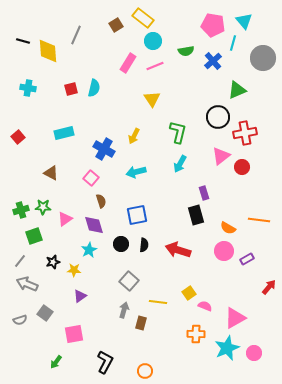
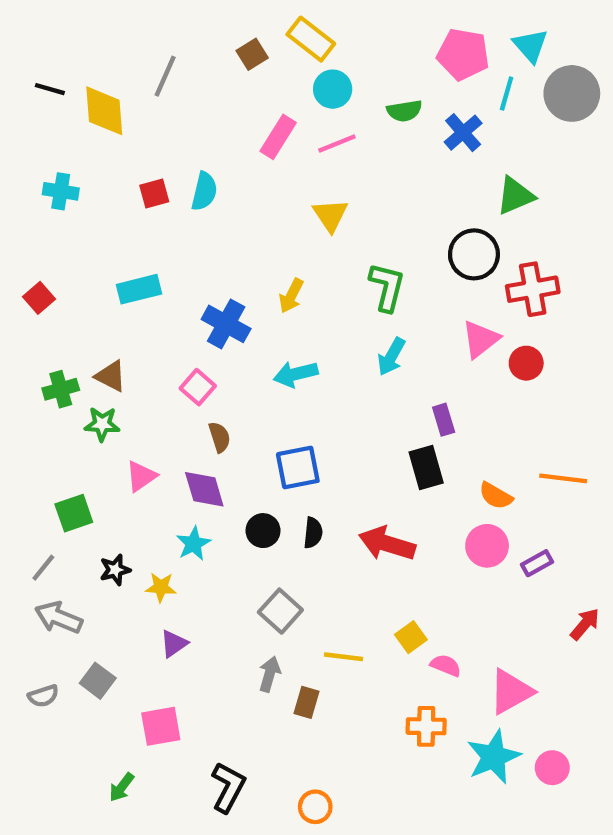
gray circle: (263, 58) -> (572, 93), moved
green star: (43, 207) -> (102, 424), moved
green cross: (21, 210) -> (61, 389), moved

